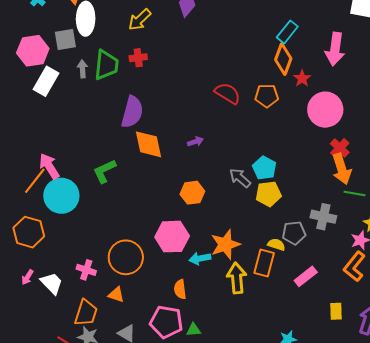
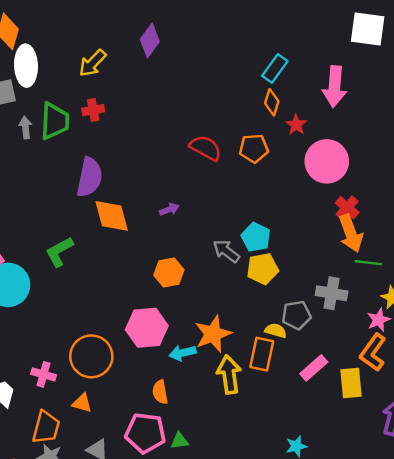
orange diamond: (283, 59) -> (272, 102), size x0.7
yellow rectangle: (336, 311) -> (351, 383), moved, size x1.4

